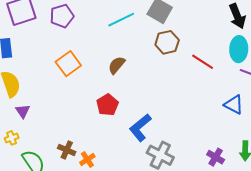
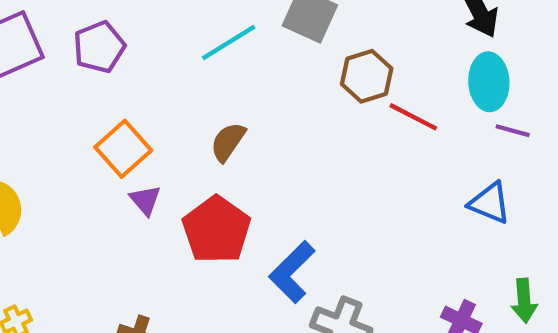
brown hexagon: (167, 42) -> (367, 76), moved
red pentagon: (107, 105) -> (216, 230), size x1.4
purple triangle: (23, 111) -> (145, 200), moved

